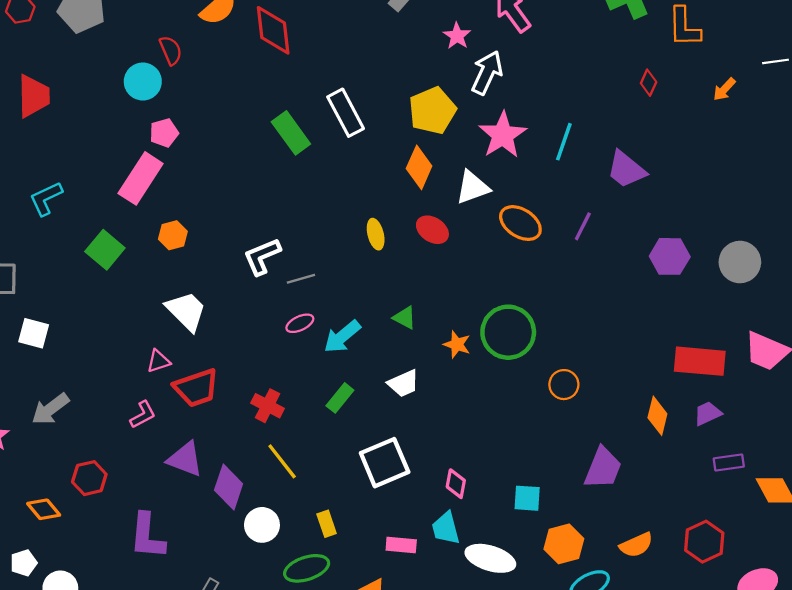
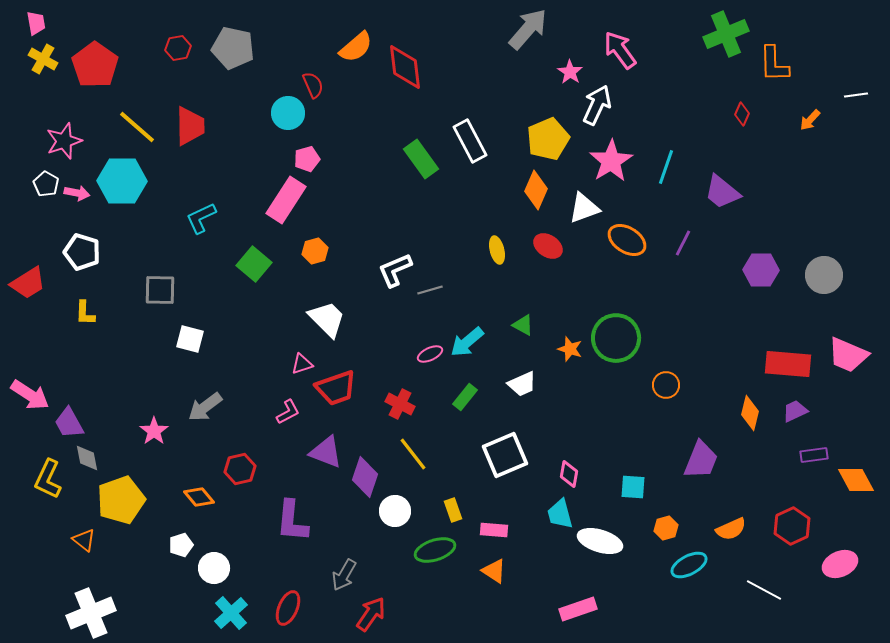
pink ellipse: (300, 323) -> (430, 354), moved
orange hexagon: (564, 544) -> (666, 528), size x0.7
pink rectangle: (401, 545) -> (494, 530), moved

